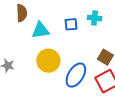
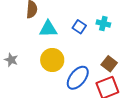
blue square: (71, 24) -> (79, 27), turned 32

